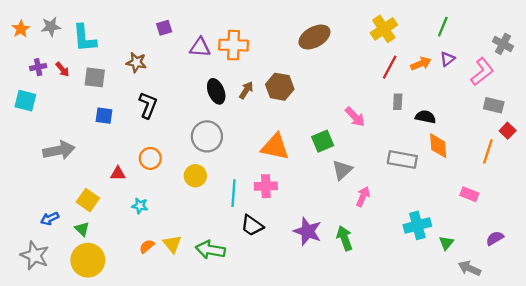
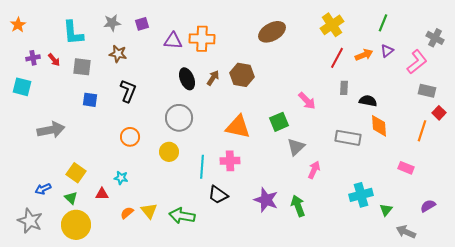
gray star: (51, 27) -> (112, 23), moved
red triangle: (118, 173) -> (102, 194), moved

